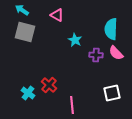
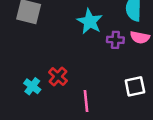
cyan star: (75, 40) -> (90, 21), size x1.5
pink semicircle: (116, 53) -> (140, 37), turned -35

